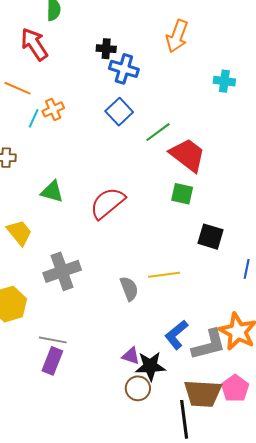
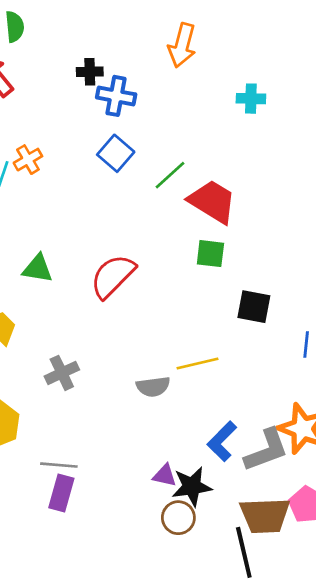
gray cross: (62, 271) -> (62, 373), size x0.7
gray semicircle: (129, 289) -> (153, 387), turned 110

